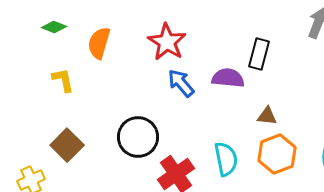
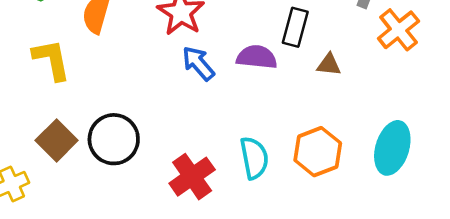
yellow L-shape: (63, 80) -> (52, 60), size x1.4
brown triangle: (267, 116) -> (329, 65), moved
black circle: (138, 137) -> (114, 139), moved

